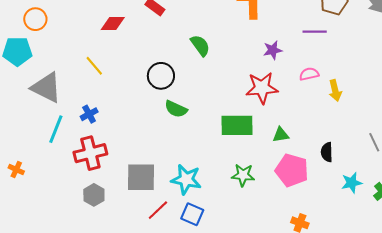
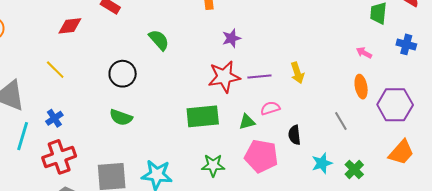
purple line: (315, 32) -> (259, 76), moved
pink semicircle: (309, 74) -> (270, 108), moved
green semicircle: (176, 109) -> (121, 117), moved

